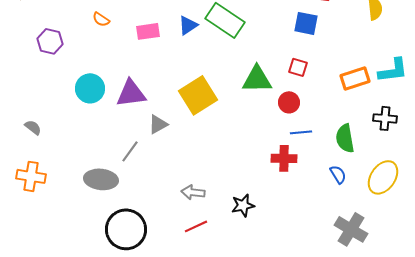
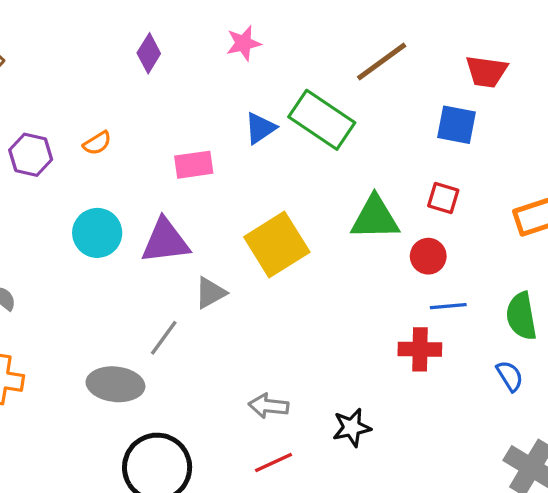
orange semicircle: (101, 19) -> (97, 143), moved, turned -66
pink rectangle: (148, 31) -> (194, 165), moved

